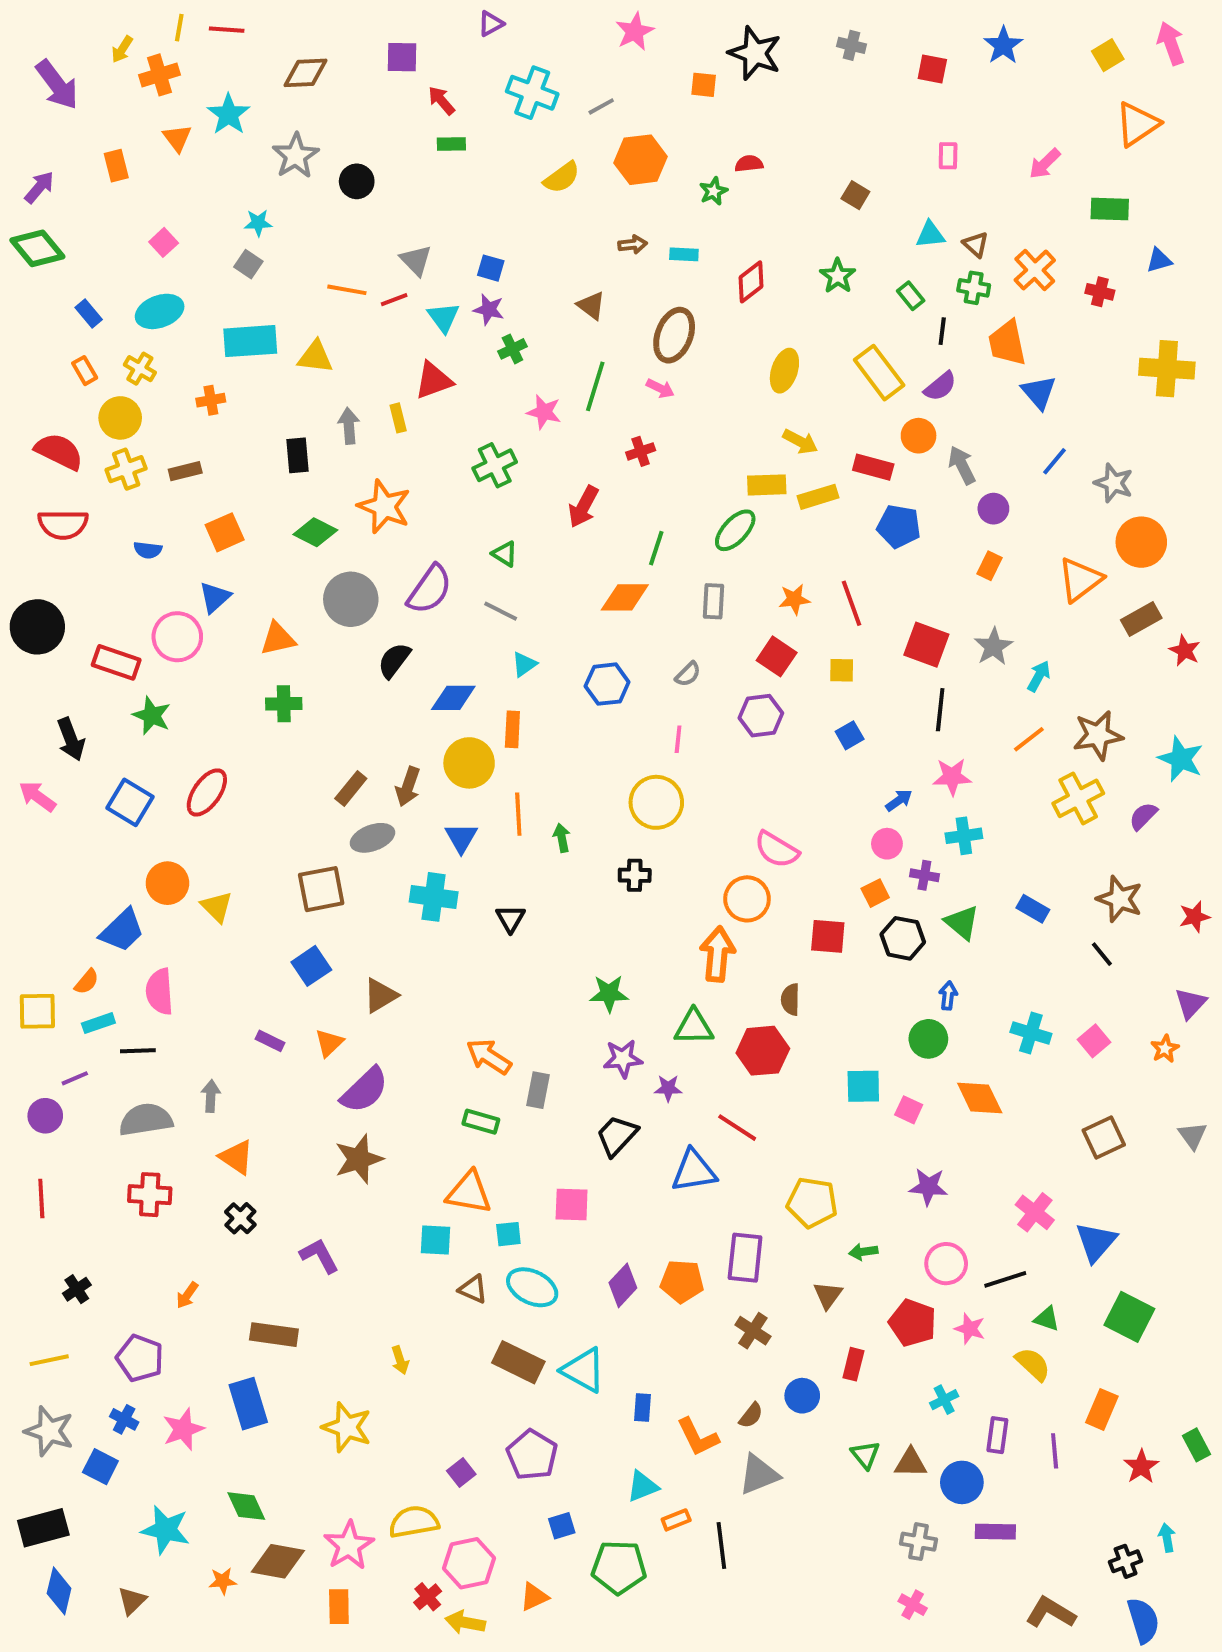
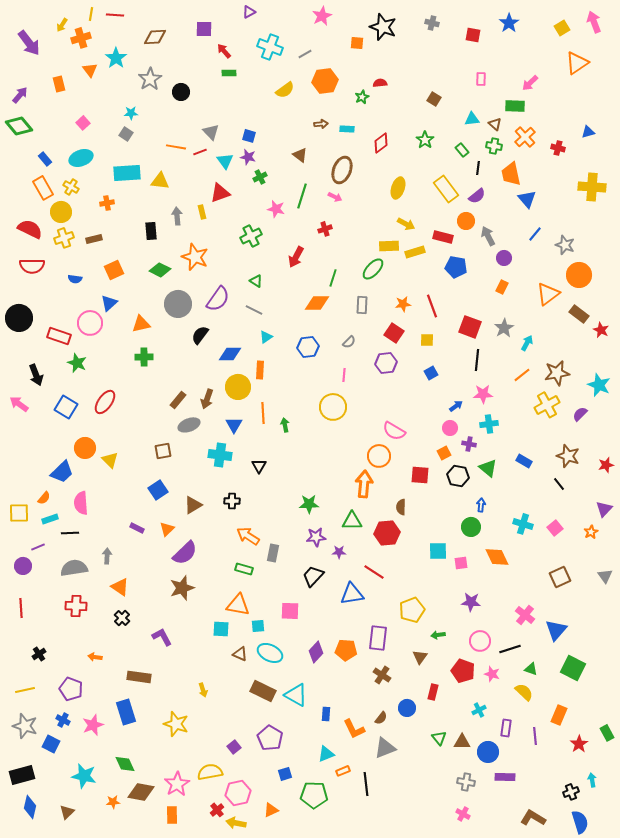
green rectangle: (1110, 209) -> (515, 106), moved
orange rectangle: (85, 371) -> (43, 188), size x1.6
brown rectangle: (1141, 619) -> (579, 314), turned 66
black cross: (635, 875) -> (232, 501), moved
brown square: (321, 889) -> (163, 451), size x0.7
pink square: (909, 1110) -> (461, 563), turned -32
yellow pentagon: (812, 1202) -> (412, 610), turned -30
orange arrow: (187, 1295) -> (95, 657), turned 64

